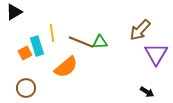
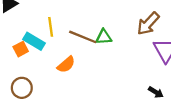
cyan rectangle: (37, 46) -> (34, 41), turned -42
orange semicircle: (66, 67) -> (66, 65), size x0.7

